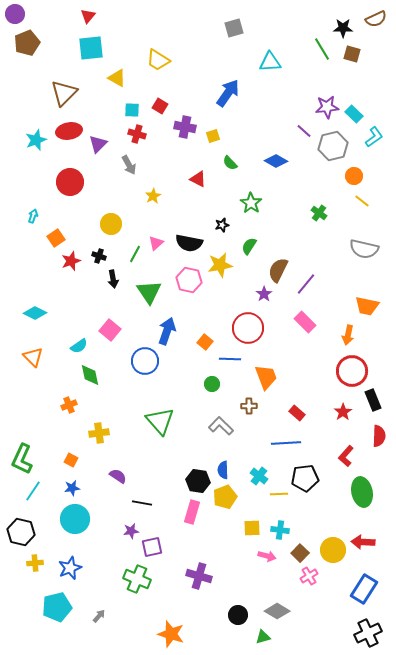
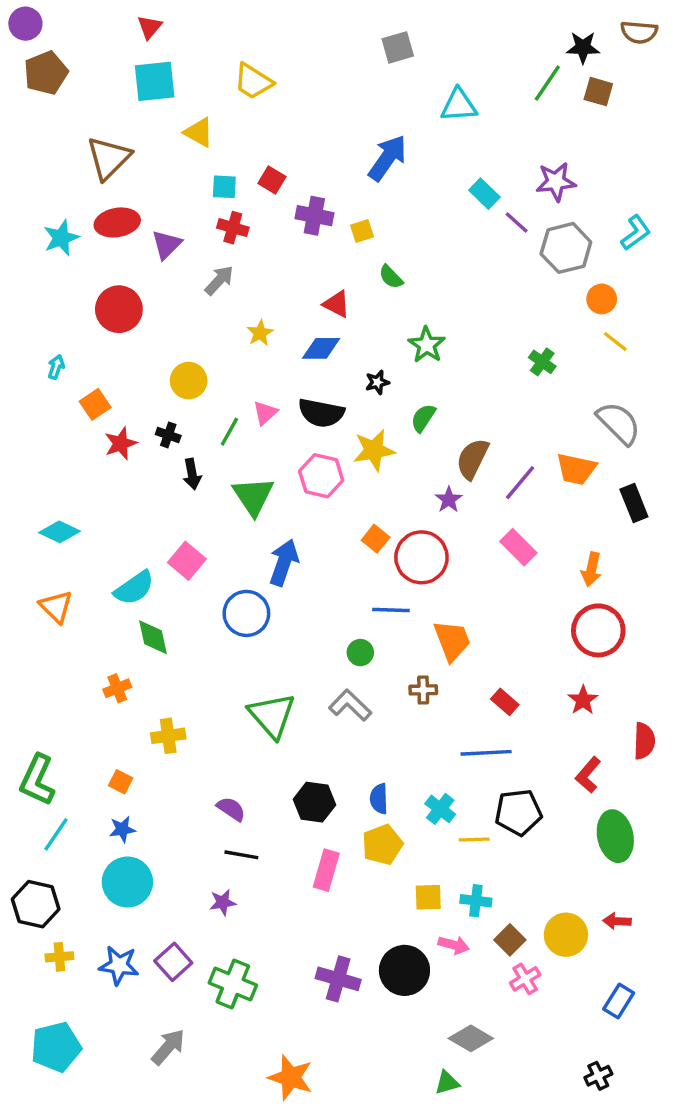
brown semicircle: (376, 19) -> (639, 32), turned 30
green line: (322, 49) -> (547, 83), turned 65
yellow trapezoid: (158, 60) -> (253, 81), moved
cyan rectangle: (354, 114) -> (484, 194), moved
blue diamond: (276, 161) -> (321, 348), moved, turned -30
gray arrow: (129, 165) -> (219, 280), turned -108
gray semicircle: (364, 249) -> (619, 423), turned -148
orange trapezoid: (367, 306) -> (576, 469), moved
orange square: (205, 342) -> (376, 539), moved
cyan semicircle: (79, 346) -> (134, 588), size x1.4
black rectangle: (373, 400) -> (634, 503), moved
gray L-shape: (221, 426) -> (350, 705), moved
purple semicircle: (118, 476) -> (231, 809), moved
black hexagon: (198, 481) -> (314, 802), moved
red arrow: (363, 542) -> (617, 921), size x0.7
purple square: (152, 547) -> (173, 962), moved, turned -30
blue star: (70, 568) -> (119, 965), turned 30
blue rectangle: (364, 589) -> (619, 1001), size x0.7
cyan pentagon: (57, 607) -> (56, 1047), moved
black circle: (238, 615) -> (404, 970), moved, size x1.5
gray arrow: (99, 616) -> (168, 1047), size x1.6
black cross: (368, 633) -> (598, 1076), moved, size x0.6

